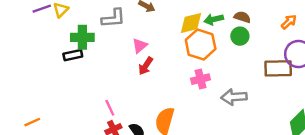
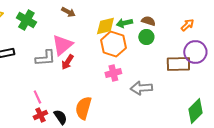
gray L-shape: (113, 18) -> (45, 58), moved
green cross: (82, 37) -> (26, 20), moved, turned 30
pink triangle: (140, 46) -> (62, 45), size x1.6

